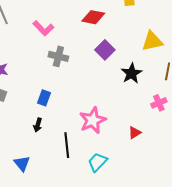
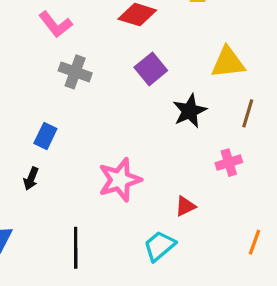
black line: (67, 145) -> (76, 248), moved
cyan trapezoid: (97, 162) -> (160, 246), moved

